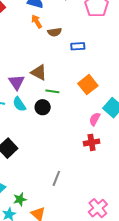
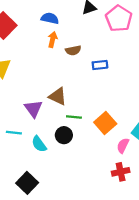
orange arrow: (37, 21) -> (53, 39), turned 48
orange square: (88, 85) -> (105, 123), moved
cyan semicircle: (19, 104) -> (39, 144), moved

